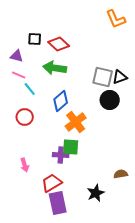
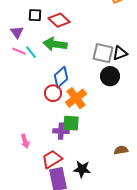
purple triangle: (17, 56) -> (17, 32), turned 40
cyan line: (30, 89) -> (31, 52), moved
red circle: (25, 117) -> (53, 93), moved
black star: (96, 193) -> (82, 169), moved, turned 30

